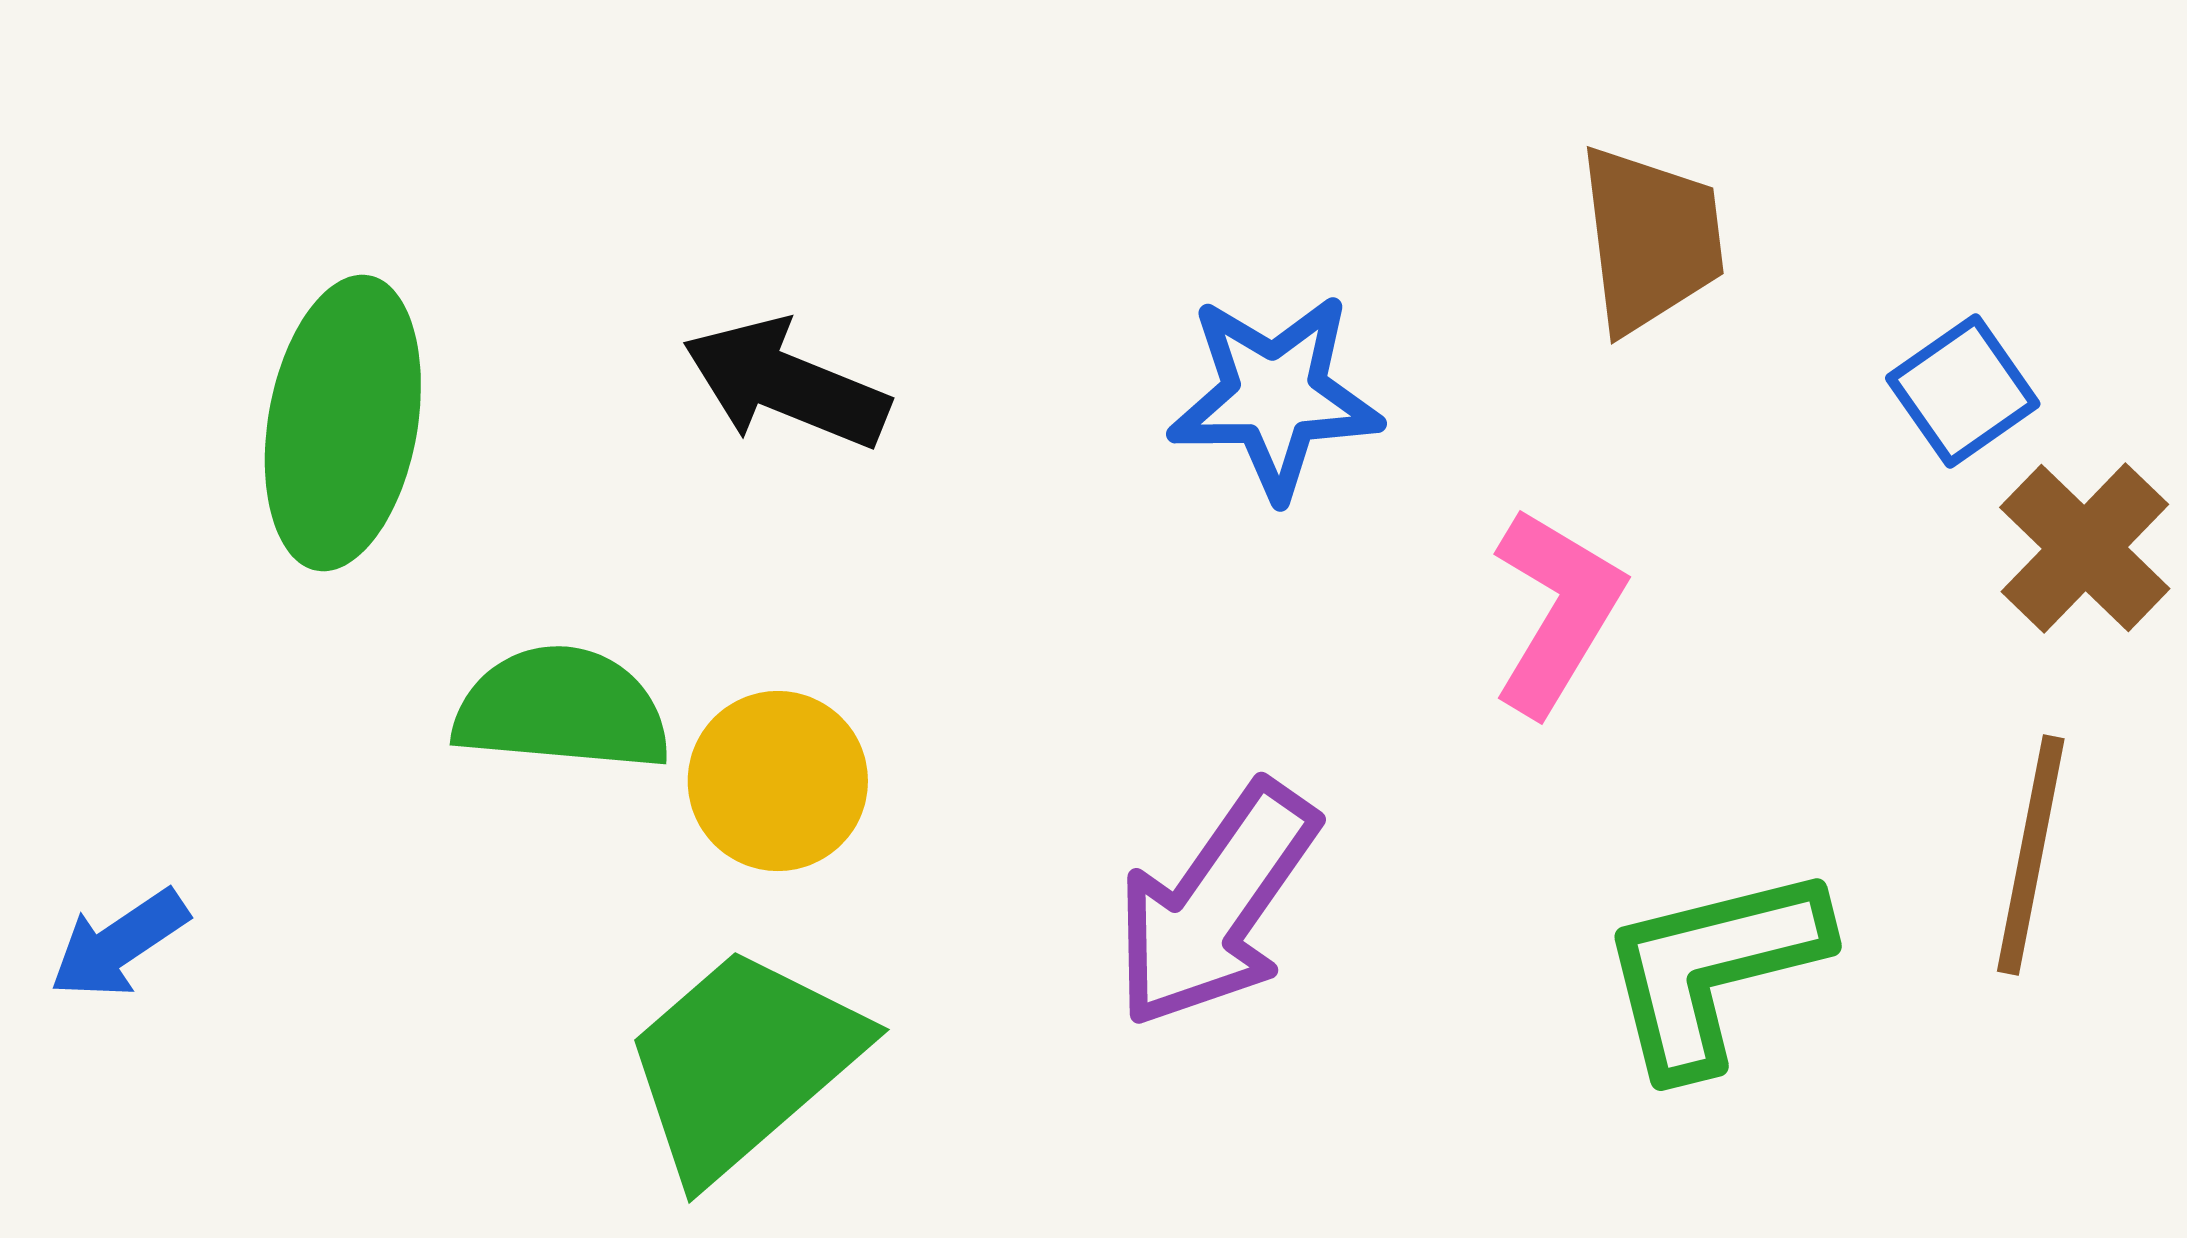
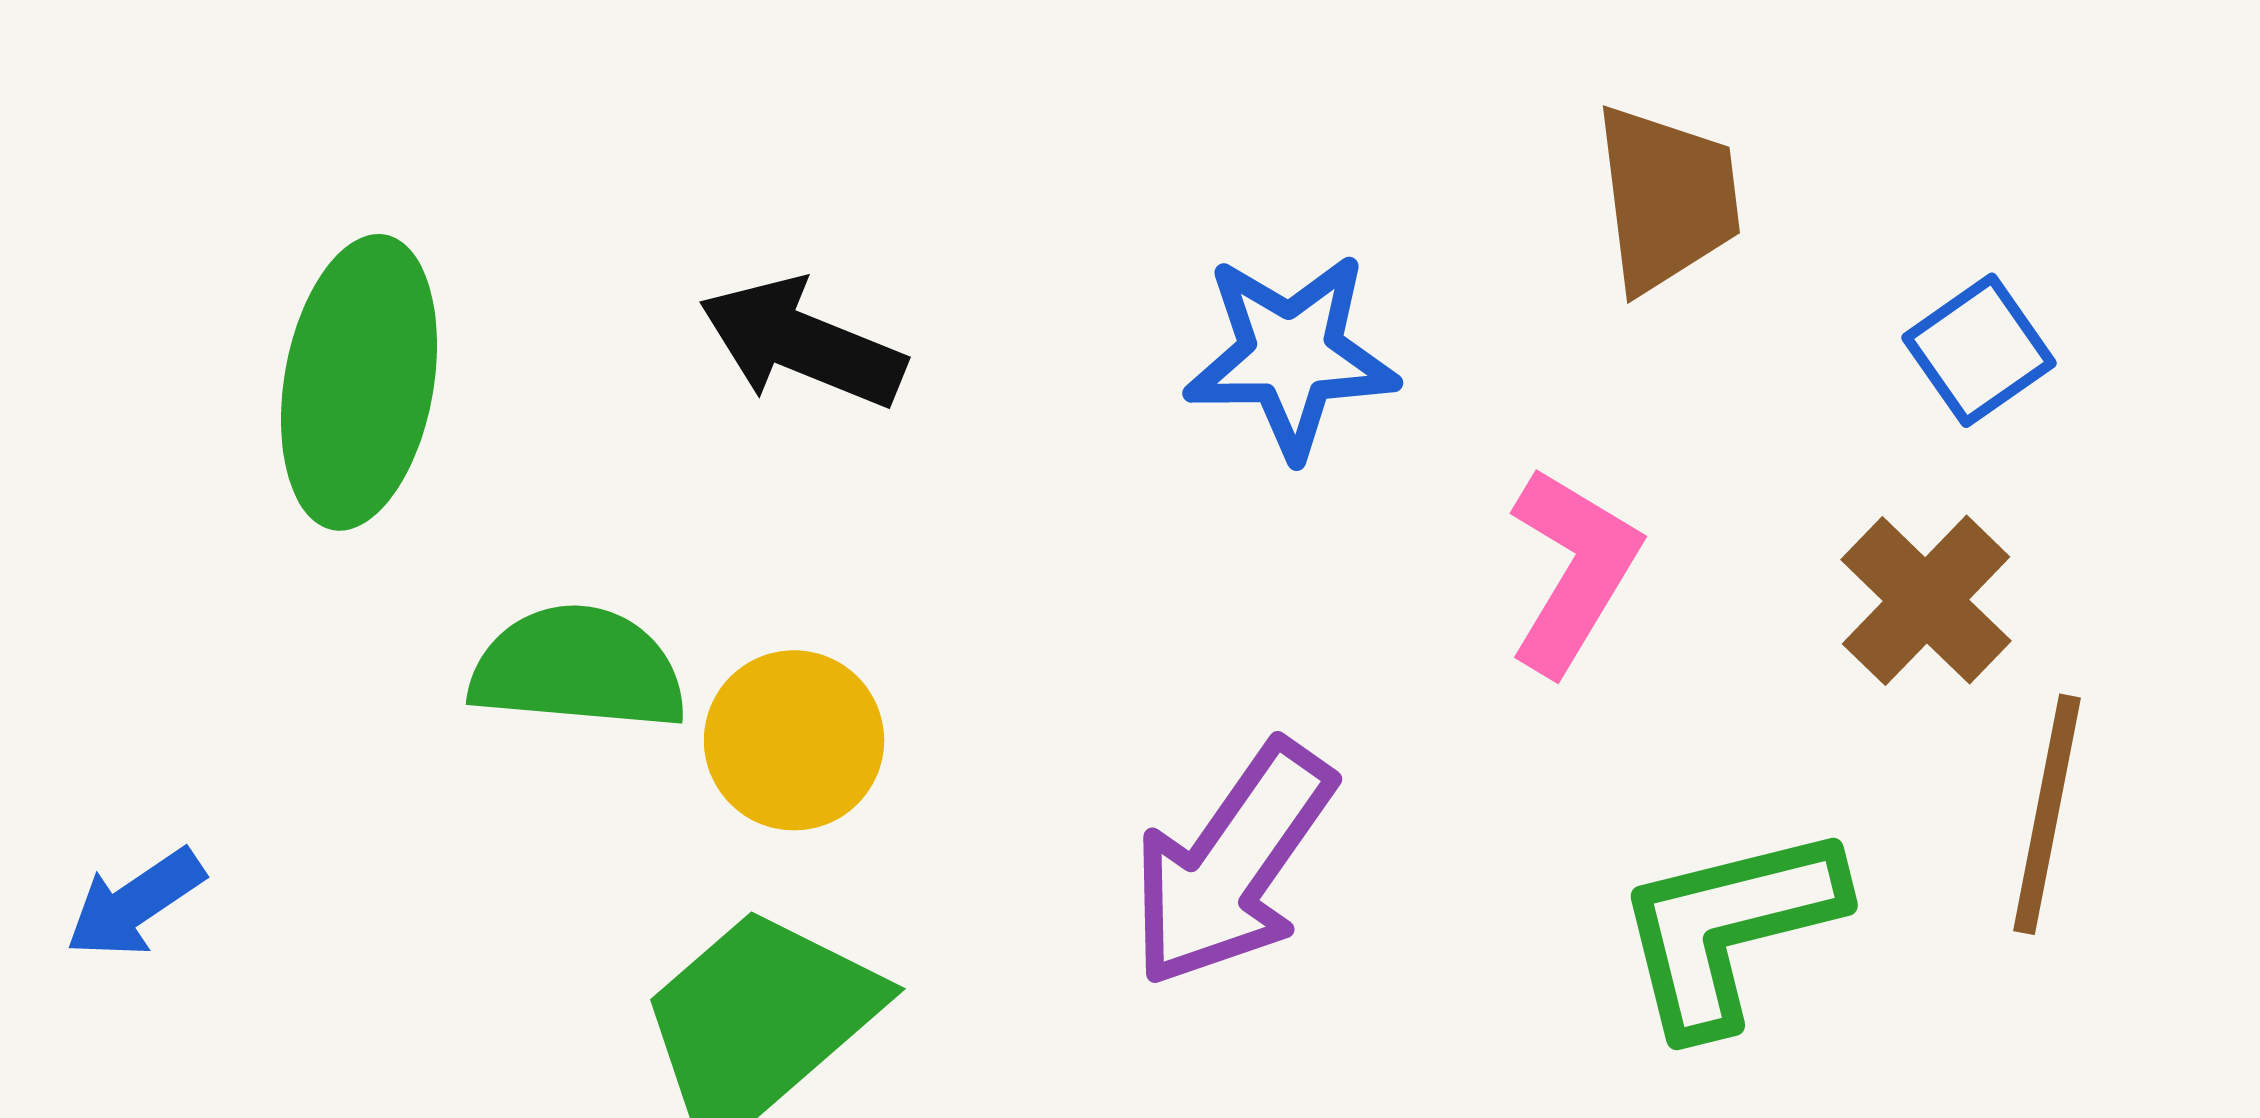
brown cross: (2085, 548) -> (1926, 600), moved

